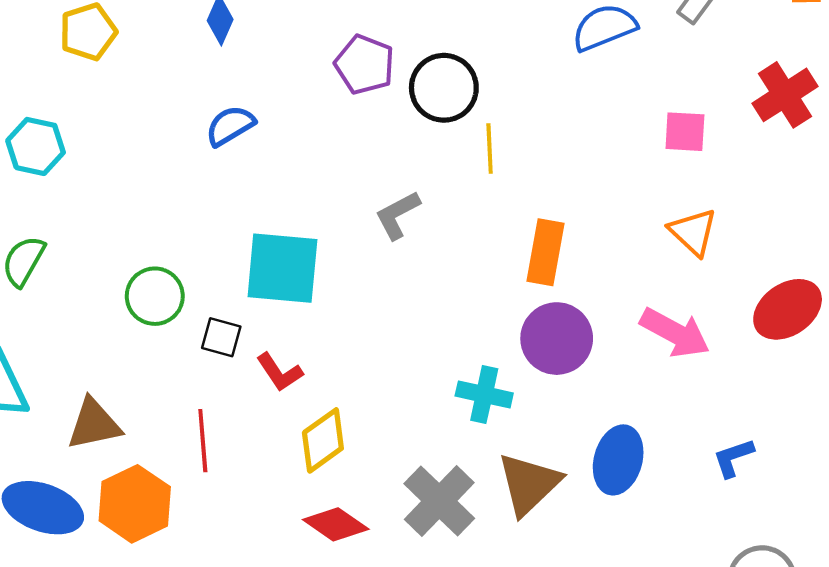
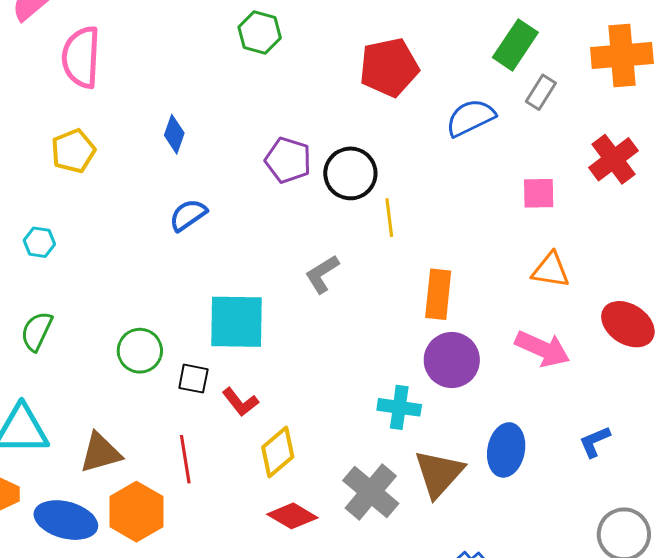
cyan hexagon: (36, 146) -> (39, 242), size x0.7
orange triangle: (693, 232) -> (551, 270), turned -30
red ellipse: (788, 309) -> (628, 324), turned 72

